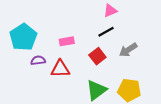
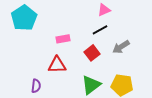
cyan pentagon: (23, 37) -> (24, 18), moved
purple semicircle: (38, 60) -> (36, 86), moved, turned 104

